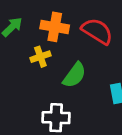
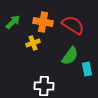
green semicircle: (74, 75) -> (70, 56), moved

